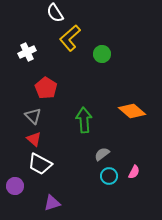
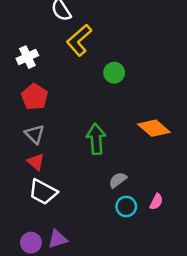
green circle: (102, 54) -> (114, 73), moved
red pentagon: (46, 88) -> (35, 97), moved
purple circle: (15, 186) -> (31, 243), moved

